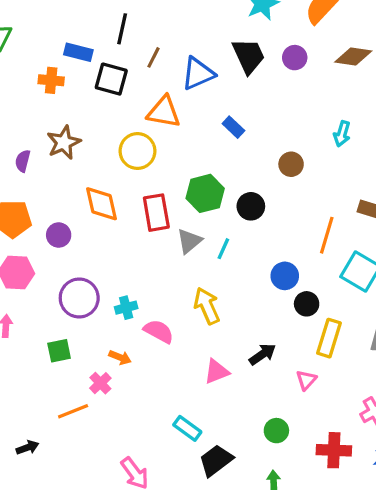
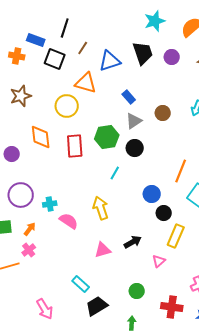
brown circle: (291, 164) -> (163, 113), moved
gray triangle: (189, 241) -> (134, 121), moved
orange arrow: (120, 357) -> (30, 229), moved, turned -80

